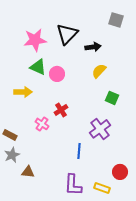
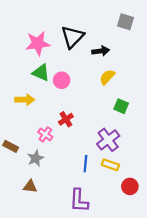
gray star: (12, 155) -> (36, 158), moved
yellow rectangle: (102, 188) -> (110, 165), moved

